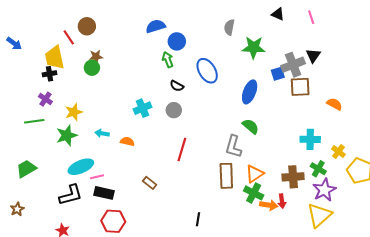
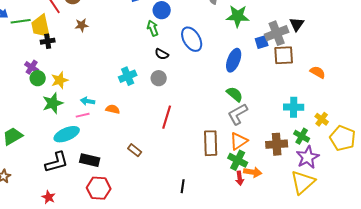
green circle: (92, 68) -> (38, 78), moved
black cross: (50, 74) -> (48, 41), moved
green line: (34, 121) -> (21, 21), moved
gray L-shape: (233, 147) -> (238, 114), moved, turned 45
pink line: (97, 177) -> (83, 115), moved
red arrow: (282, 201) -> (240, 178), moved

